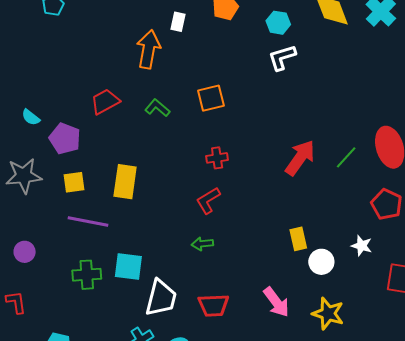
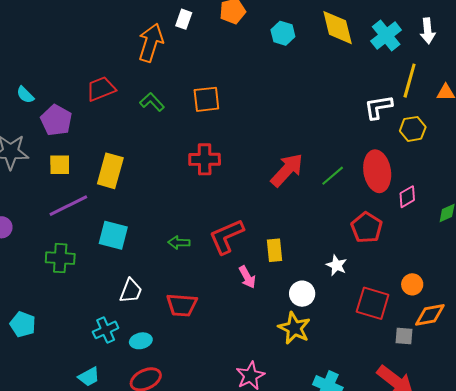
white L-shape: (282, 58) -> (378, 107), moved
red cross: (217, 158) -> (205, 159), size x1.4
red L-shape: (208, 200) -> (226, 236), moved, size x1.4
purple line: (88, 222) -> (68, 206), turned -45
white circle: (321, 262) -> (302, 294), moved
cyan square: (128, 267) -> (113, 235), moved
white trapezoid: (161, 298) -> (131, 291), size x0.7
pink arrow: (276, 302) -> (247, 277), moved, size x0.7

